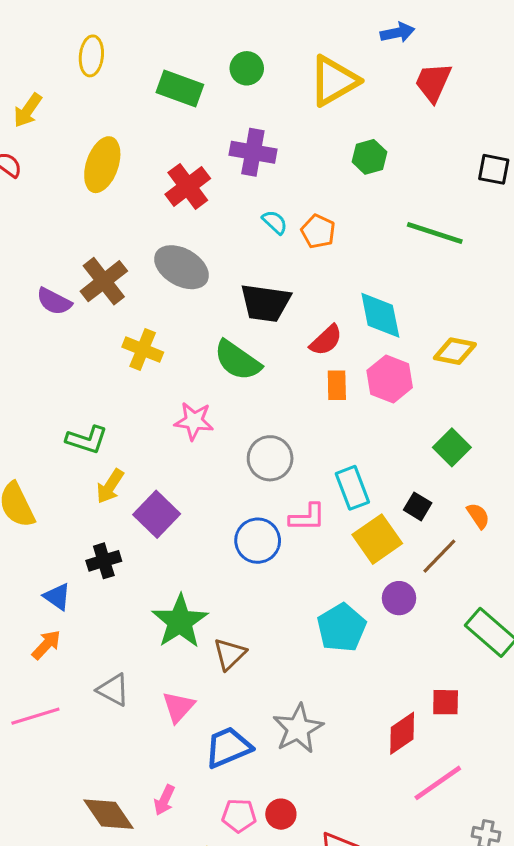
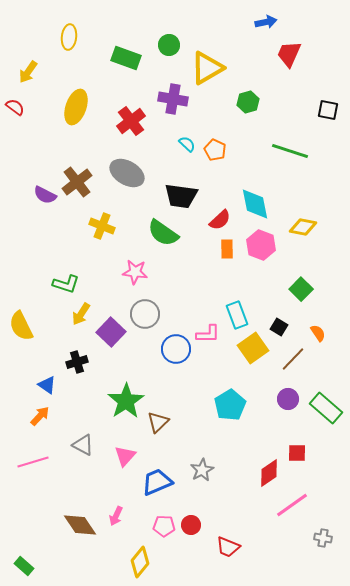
yellow triangle: (334, 81) -> (207, 68), moved
gray circle: (270, 458) -> (145, 314), moved
purple circle: (399, 598) -> (288, 399), moved
gray star: (298, 729) -> (202, 470), size x0.7

